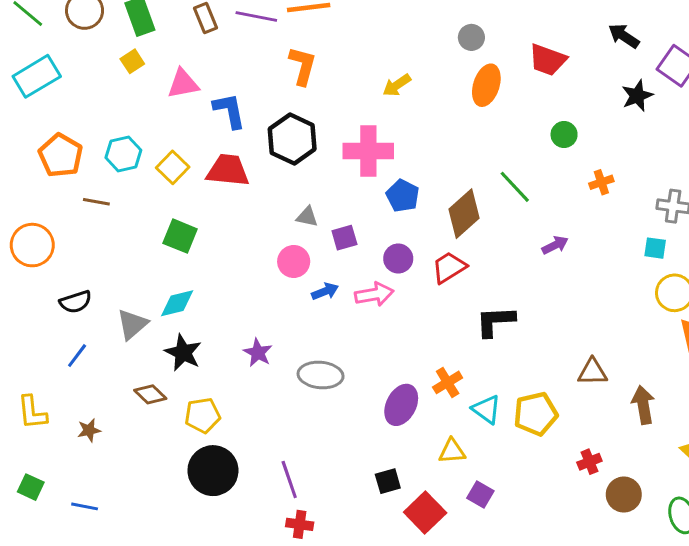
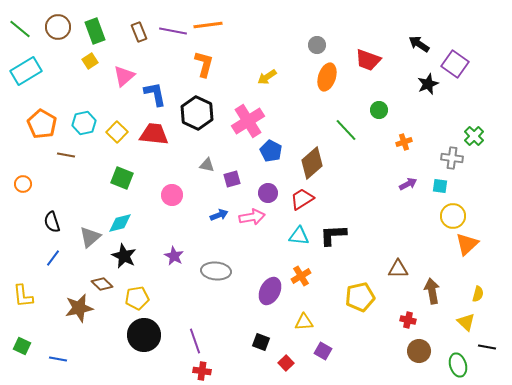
pink triangle: (183, 84) -> (124, 76), turned -30
pink cross: (368, 151) -> (248, 121), turned -32
green line: (515, 187) -> (346, 130), moved
orange circle: (32, 245) -> (23, 184), size x0.6
purple arrow: (555, 245) -> (408, 184), moved
pink circle: (294, 261) -> (172, 195), moved
black semicircle: (76, 302) -> (52, 222), turned 90
cyan triangle: (486, 409) -> (299, 236), moved, turned -30
brown star: (89, 430) -> (79, 308), moved, size x1.8
red cross: (589, 462) -> (408, 320), moved, turned 35
black square: (388, 481) -> (261, 342), turned 36
red square: (425, 512) -> (286, 363), size x0.6

